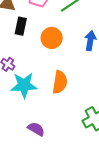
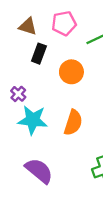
purple semicircle: (36, 129) -> (39, 171), size x1.5

